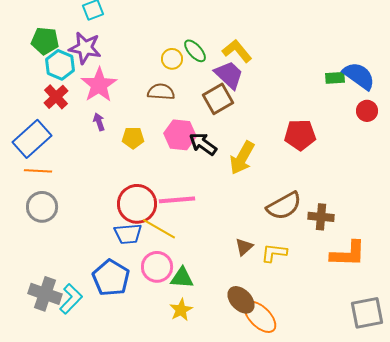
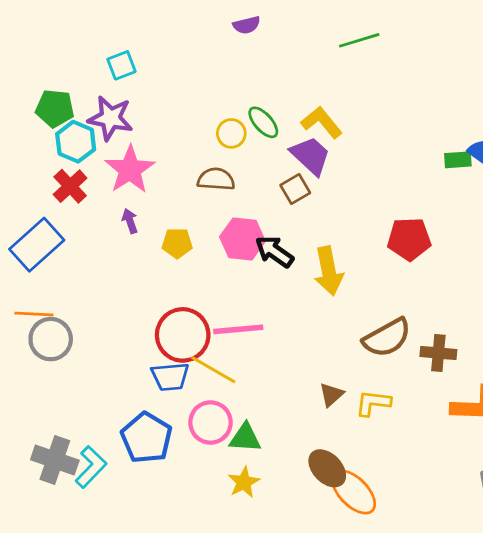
brown square: (218, 99) -> (295, 189), size x0.7
yellow arrow: (242, 158) -> (329, 271), turned -40
orange line: (38, 171) -> (34, 314), moved

